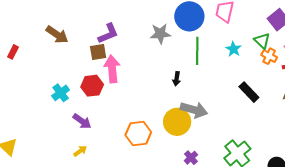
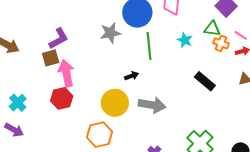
green triangle: (262, 41) -> (212, 29), turned -30
black arrow: (177, 79) -> (132, 76), turned -112
red hexagon: (92, 86) -> (62, 98), moved
purple arrow: (82, 121) -> (14, 130), moved
yellow circle: (177, 122) -> (115, 103), moved

